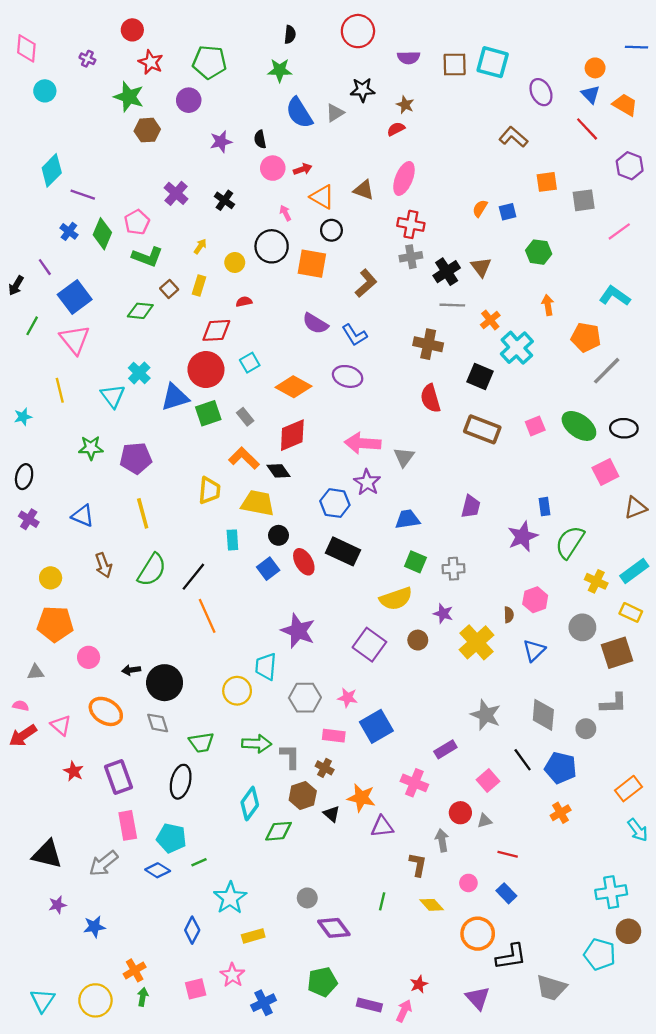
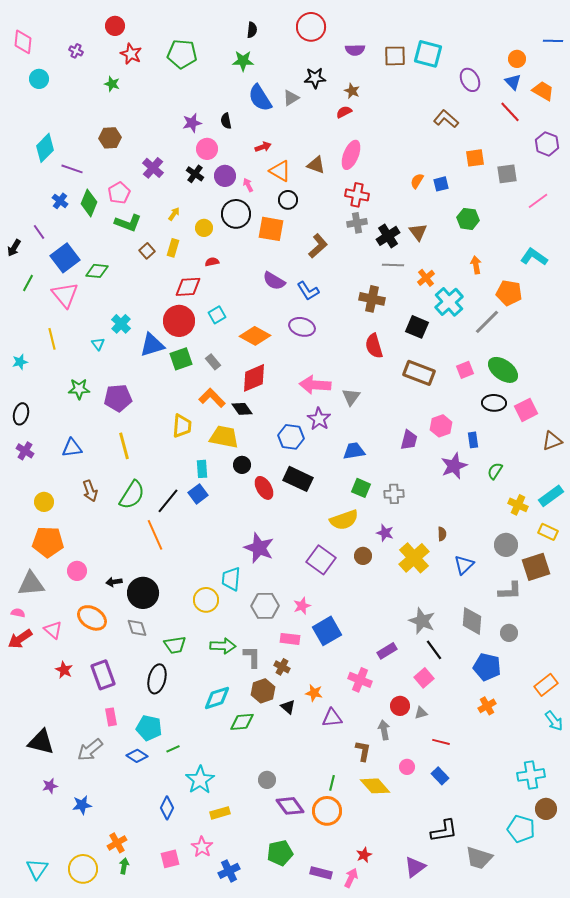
green star: (129, 97) -> (112, 84), size x0.6
purple circle: (189, 100) -> (225, 176), moved
brown hexagon: (147, 130) -> (110, 138), moved
pink circle: (273, 168) -> (207, 149), moved
green diamond: (140, 311) -> (97, 271), moved
gray line: (607, 371) -> (487, 322), moved
cyan triangle: (113, 396) -> (98, 344), size x0.6
black ellipse: (624, 428) -> (494, 403), moved
blue triangle: (83, 516) -> (72, 448), turned -30
green semicircle: (570, 542) -> (495, 471), size x0.6
blue square: (268, 569) -> (198, 494), moved
pink hexagon: (535, 600) -> (441, 426), moved
orange line: (207, 616) -> (155, 535), moved
gray triangle: (36, 672) -> (31, 584), size x1.8
pink star: (348, 698) -> (302, 606), turned -30
gray L-shape: (613, 703) -> (510, 591), moved
black line: (523, 760) -> (434, 650), moved
orange star: (361, 798) -> (314, 693), size x0.7
cyan diamond: (250, 804) -> (217, 698), turned 36
pink rectangle: (128, 825) -> (111, 717), size x0.7
yellow diamond: (432, 905) -> (375, 786), size x1.4
orange circle: (478, 934) -> (327, 811), moved
purple triangle: (478, 998) -> (415, 867), turned 35

